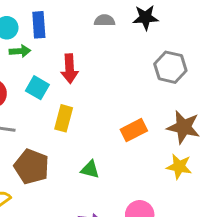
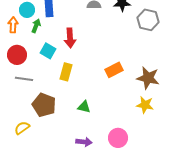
green arrow: (20, 51) -> (36, 26), turned -64
gray hexagon: (170, 67) -> (148, 20), moved
orange rectangle: (134, 130) -> (114, 70), moved

